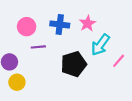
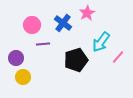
pink star: (88, 23) -> (87, 13), moved
blue cross: (60, 24) -> (63, 23), turned 30

